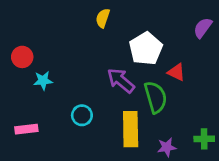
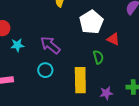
purple arrow: (121, 81) -> (50, 45), moved
green semicircle: (156, 97) -> (98, 57), size x0.6

